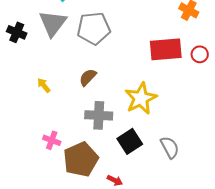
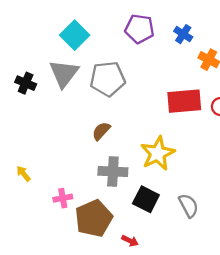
yellow arrow: (44, 85) -> (23, 174), moved
pink cross: (52, 140) -> (63, 198), turned -30
black square: (130, 141) -> (146, 199), turned -30

